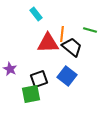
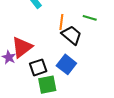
red triangle: (48, 43) -> (22, 47), moved, turned -35
green square: (31, 94) -> (47, 85), moved

